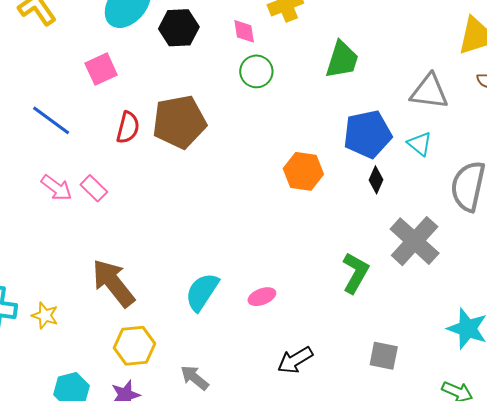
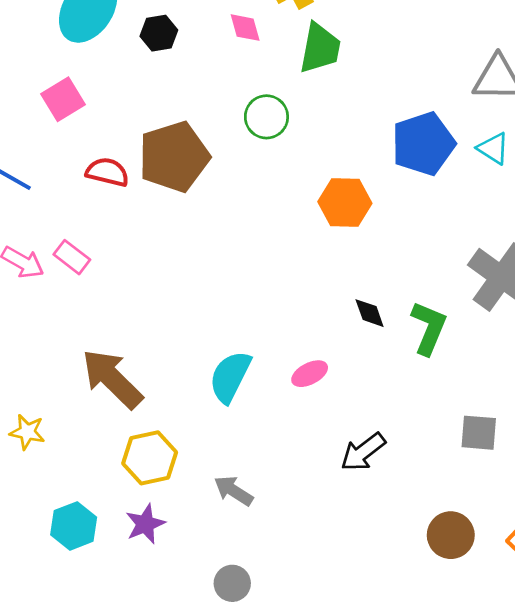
black hexagon: (179, 28) -> (159, 33), size x0.7
green trapezoid: (342, 60) -> (320, 48), moved
green circle: (256, 71) -> (266, 117), moved
red semicircle: (128, 128) -> (107, 172), turned -84
black diamond: (376, 180) -> (370, 313), moved, turned -36

